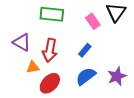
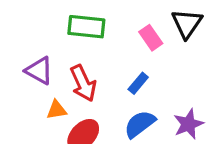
red arrow: (50, 50) -> (83, 83), turned -35

